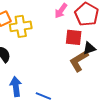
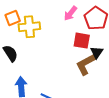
black triangle: (89, 48) -> (97, 52), turned -40

